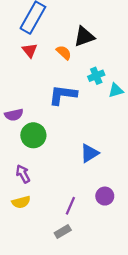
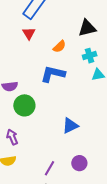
black triangle: (84, 37) -> (87, 28), moved
orange semicircle: (64, 52) -> (59, 47), moved, turned 88
cyan cross: (96, 76) -> (90, 56), moved

